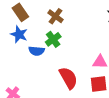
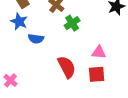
green cross: (53, 39) -> (72, 23), moved

